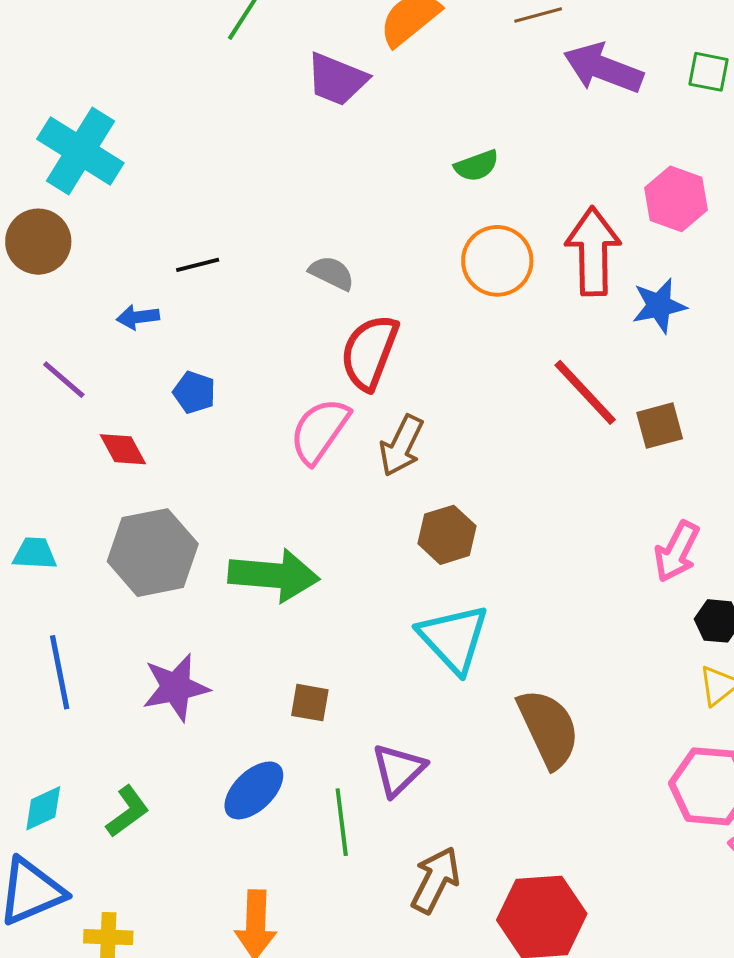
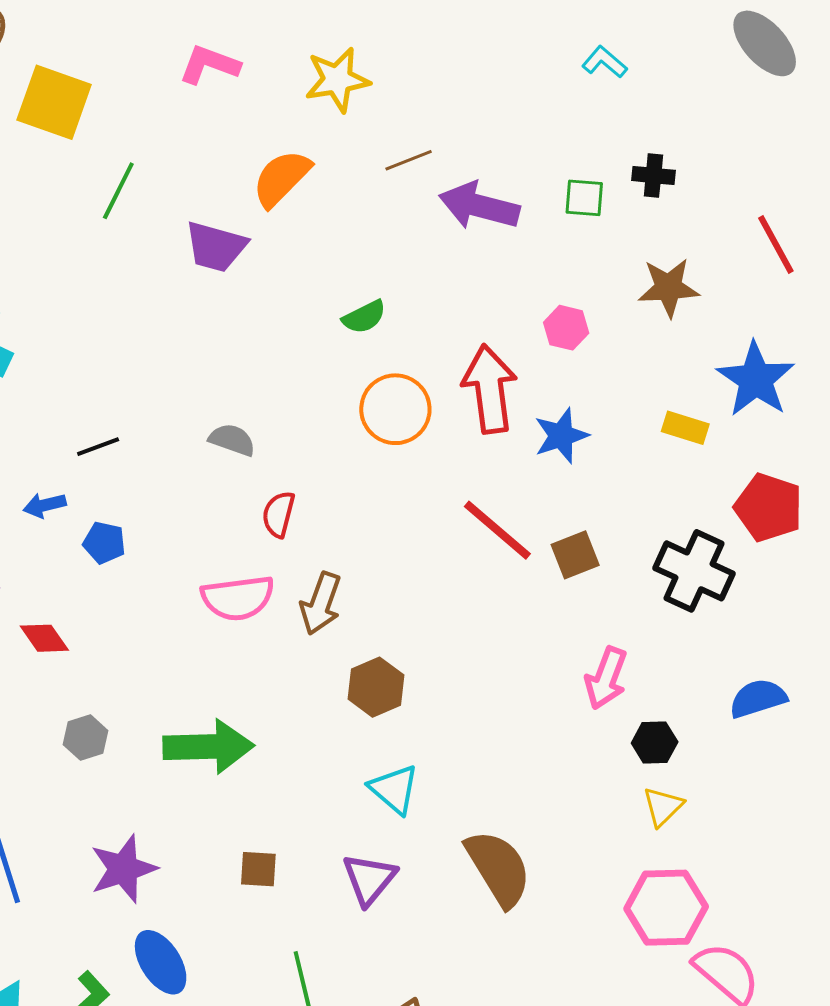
pink hexagon: (676, 199) -> (566, 328), size x0.7
red semicircle: (369, 352) -> (278, 514), size x0.6
blue pentagon: (194, 392) -> (104, 543), moved
pink semicircle: (320, 431) -> (238, 598), turned -126
gray hexagon: (153, 553) -> (86, 738), size x0.5
cyan triangle: (454, 638) -> (394, 789), size x0.7
purple triangle: (398, 770) -> (369, 879), moved
blue ellipse: (254, 790) -> (161, 962), moved, turned -72

